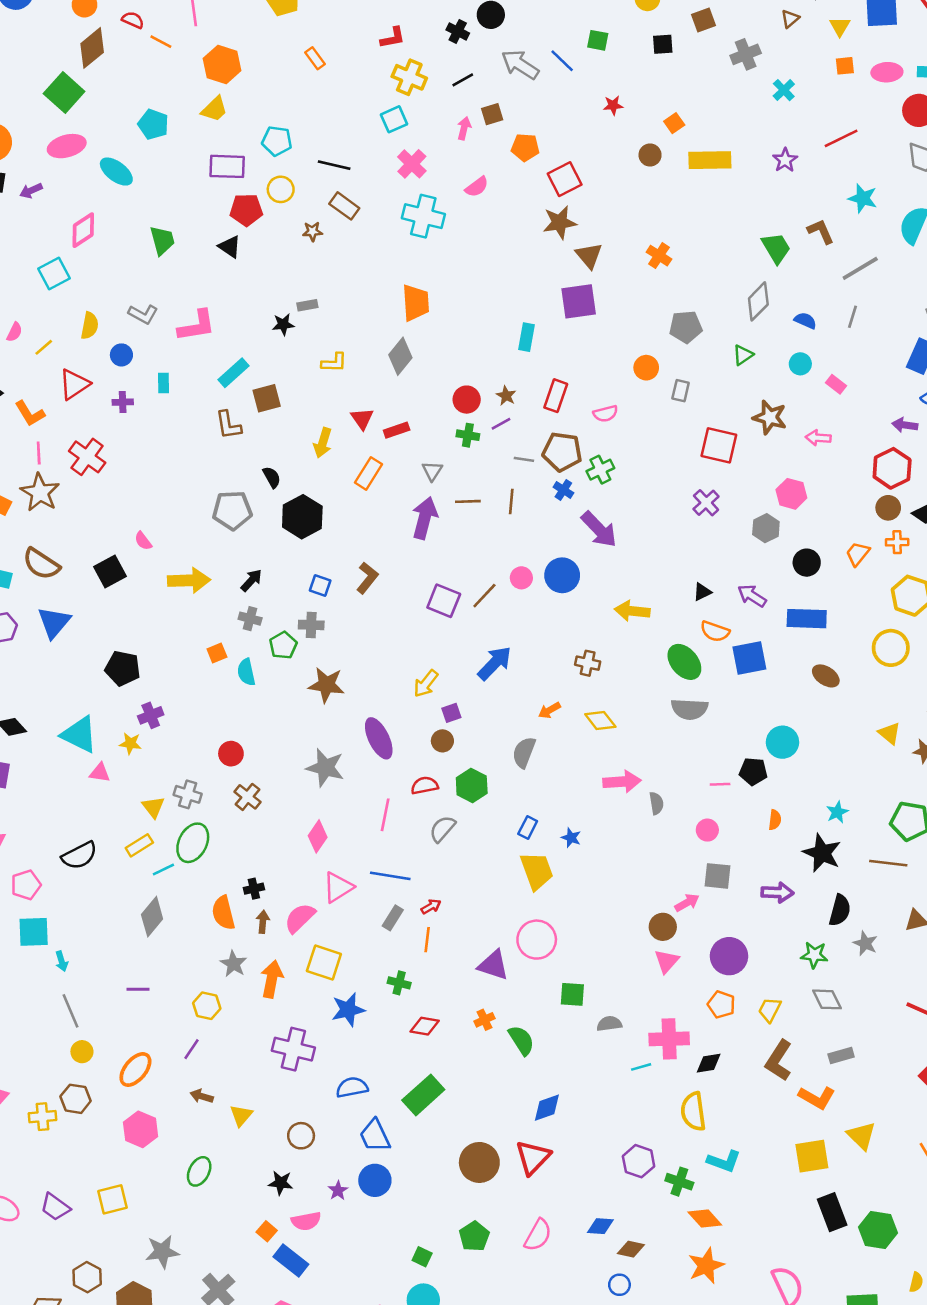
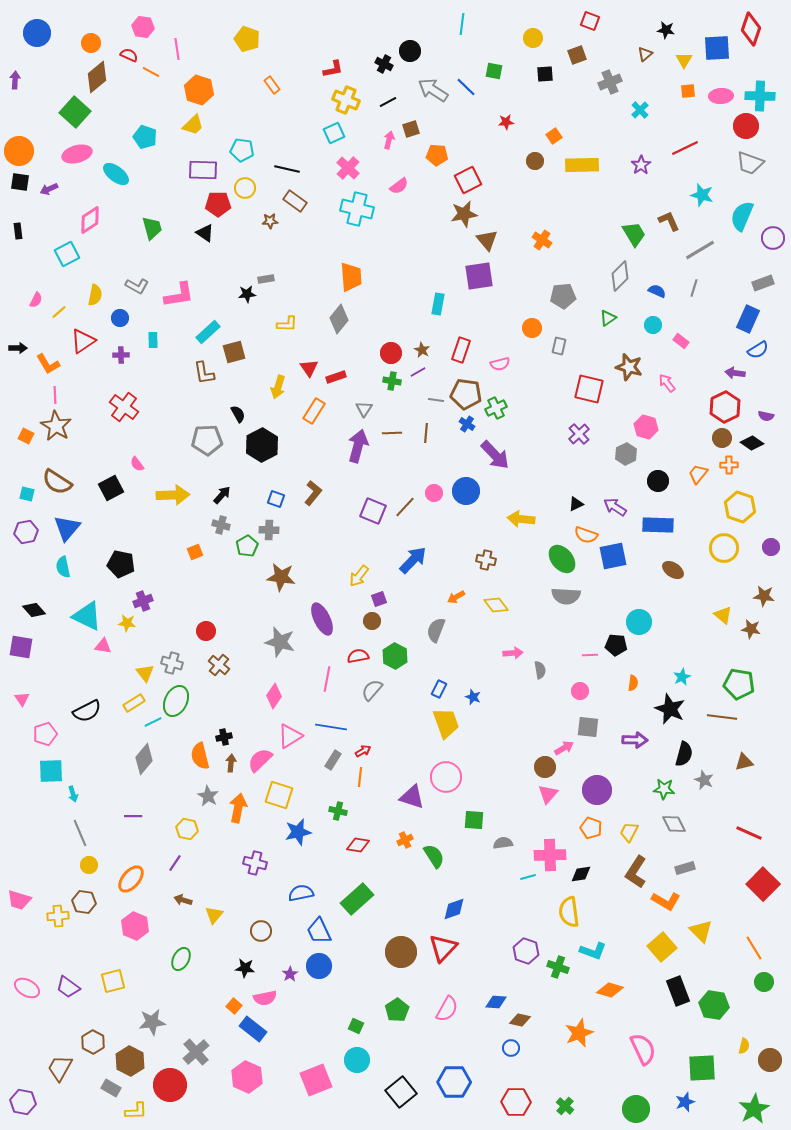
pink arrow: (818, 438) -> (667, 383), turned 48
red cross: (87, 457) -> (124, 407), moved
cyan semicircle: (246, 672) -> (63, 567), moved
pink arrow: (622, 782) -> (513, 653), size x0.7
purple cross: (293, 1049) -> (255, 863), size x0.7
yellow square: (812, 1156) -> (662, 947), turned -32
orange diamond: (705, 1219) -> (610, 990), moved, turned -32

